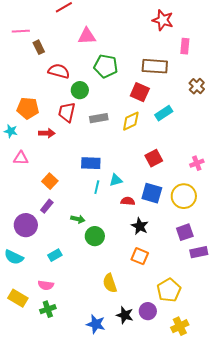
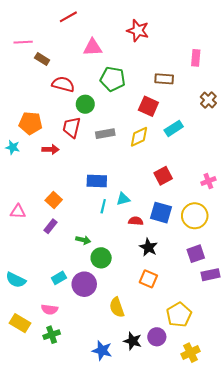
red star: (163, 20) -> (138, 31), moved
brown rectangle: (39, 47) -> (42, 59), turned -32
brown rectangle: (155, 66) -> (164, 79), size x0.7
pink triangle: (21, 158) -> (18, 212), moved
purple circle: (26, 225) -> (84, 284), moved

